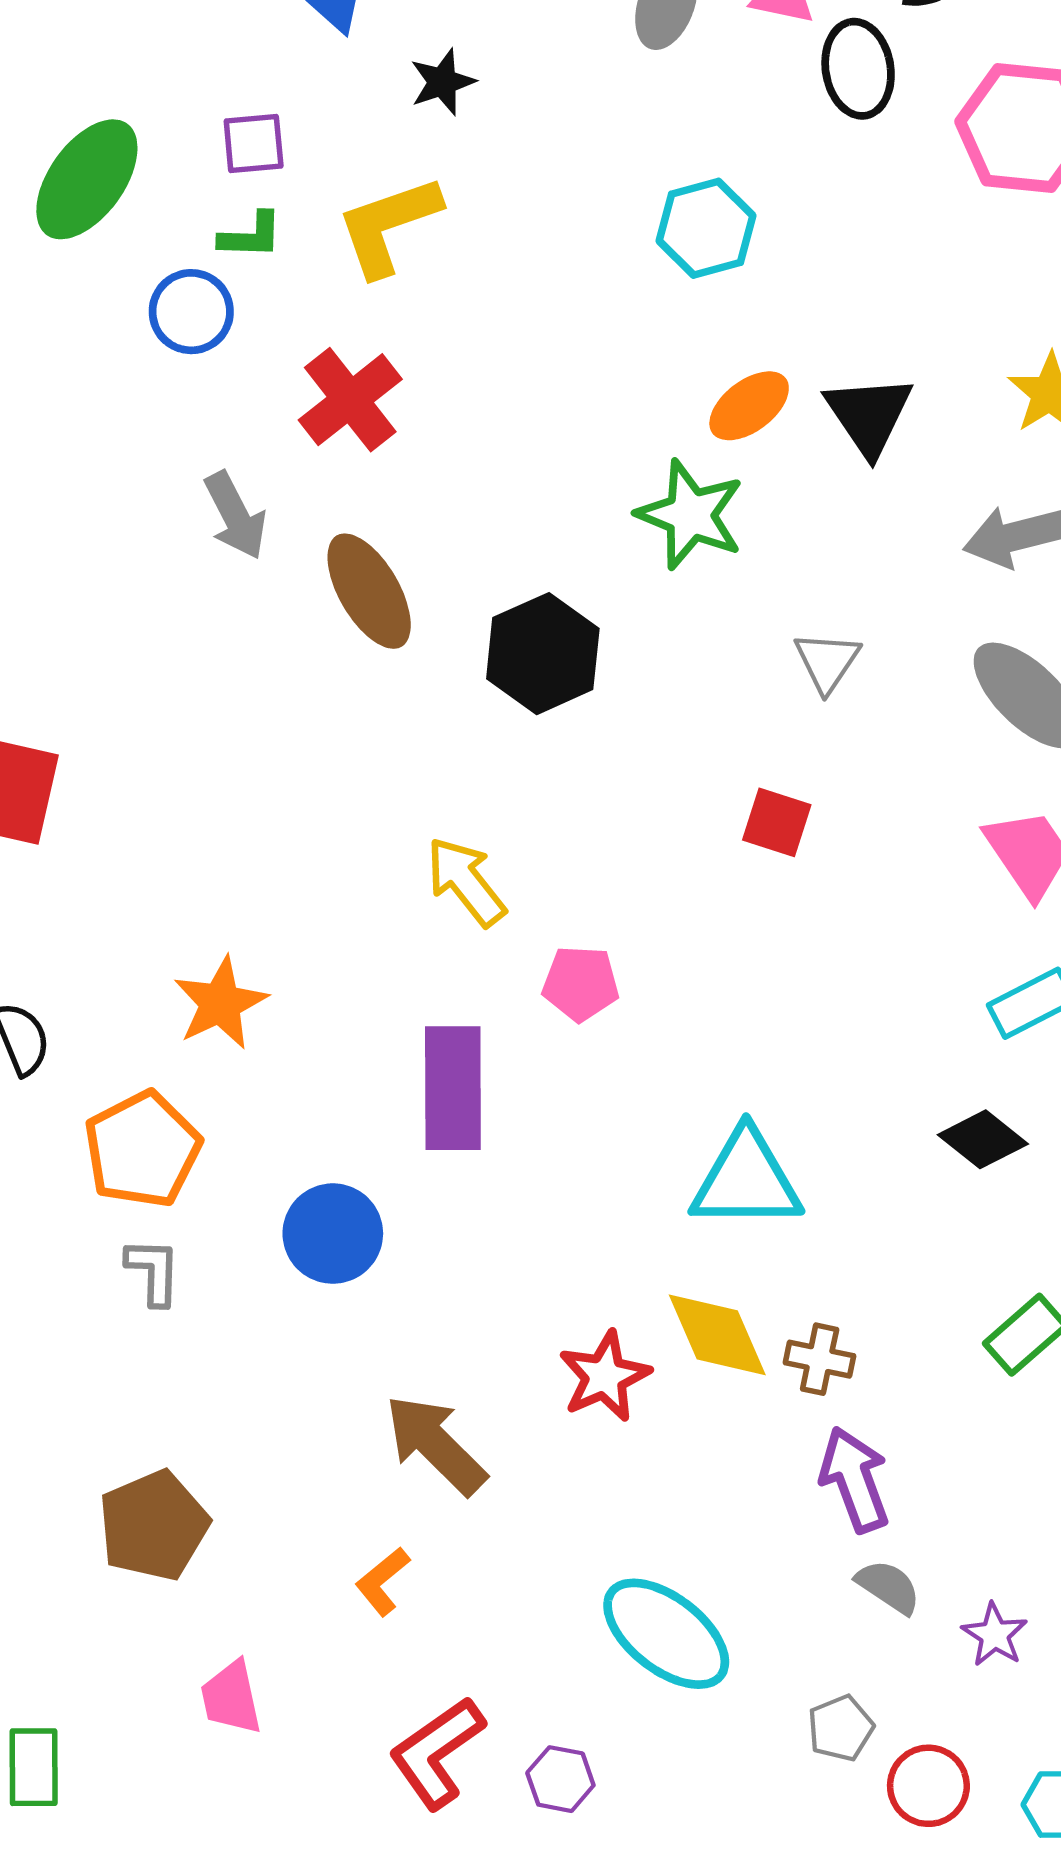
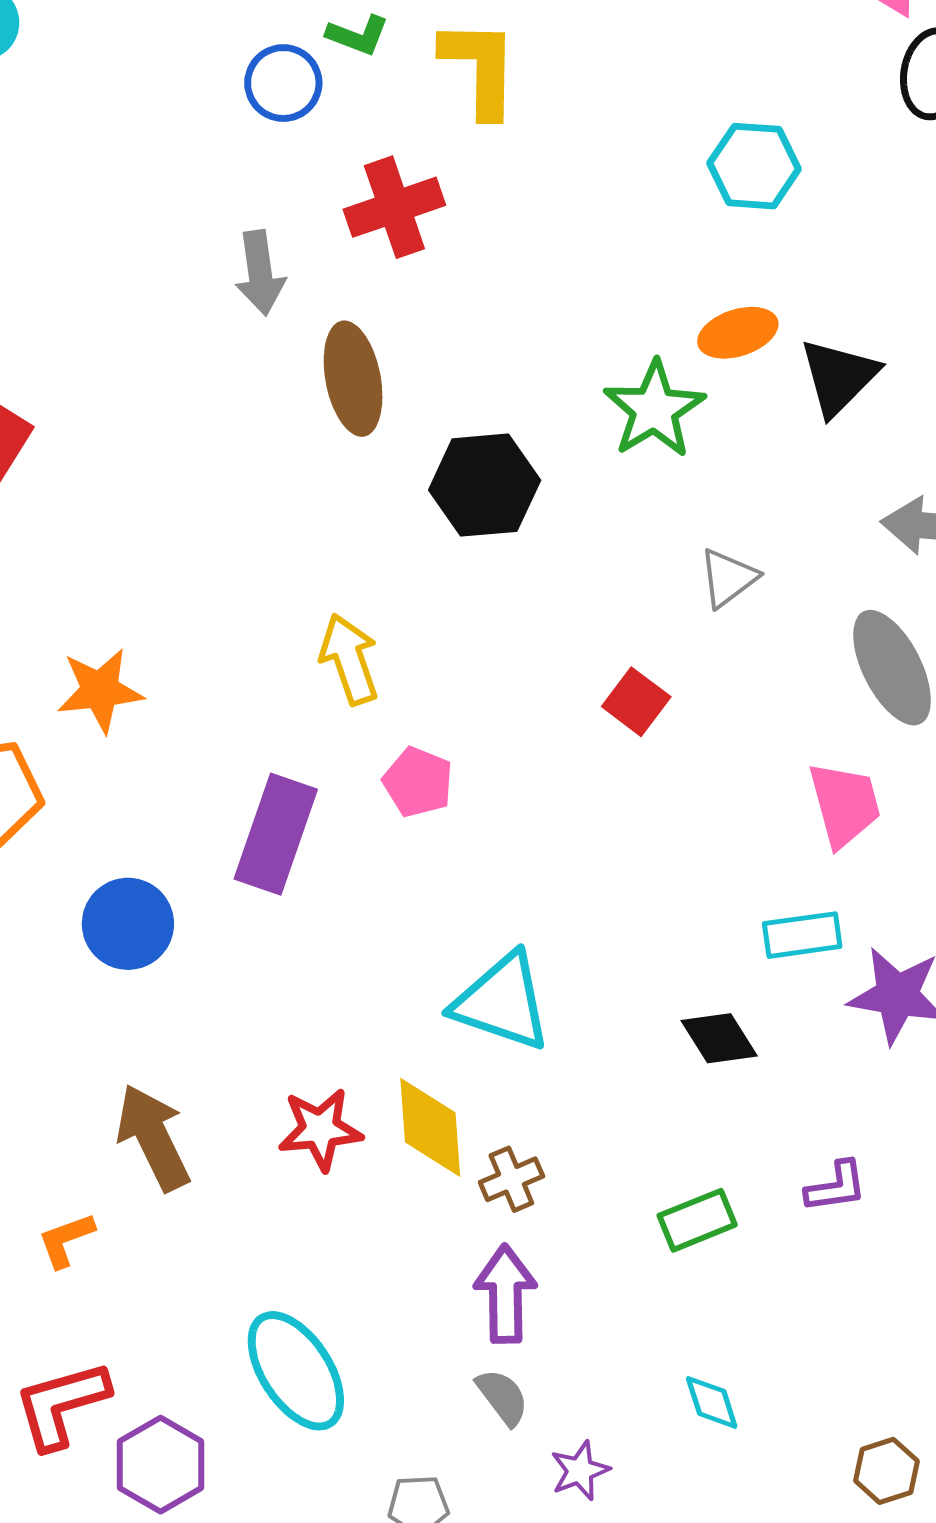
yellow L-shape: (388, 226) -> (480, 68), turned 91
brown cross: (820, 1359) -> (511, 1179), turned 36
purple hexagon: (560, 1779) -> (161, 1465), size x1.5

